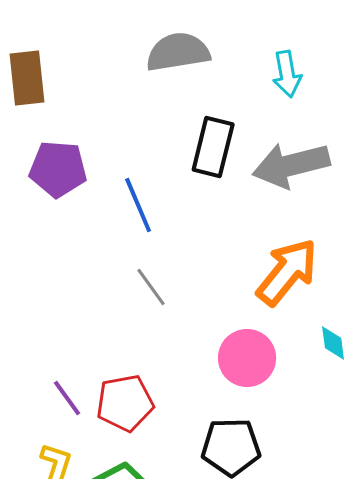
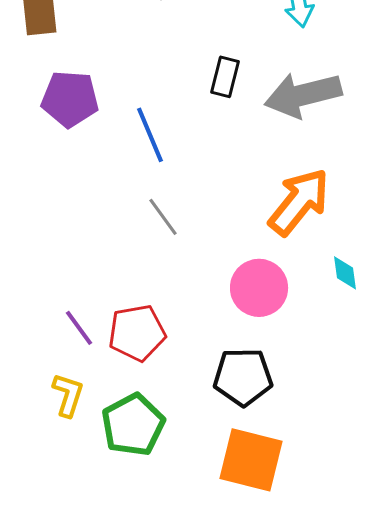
black rectangle: (213, 147) -> (225, 77), size x0.7

